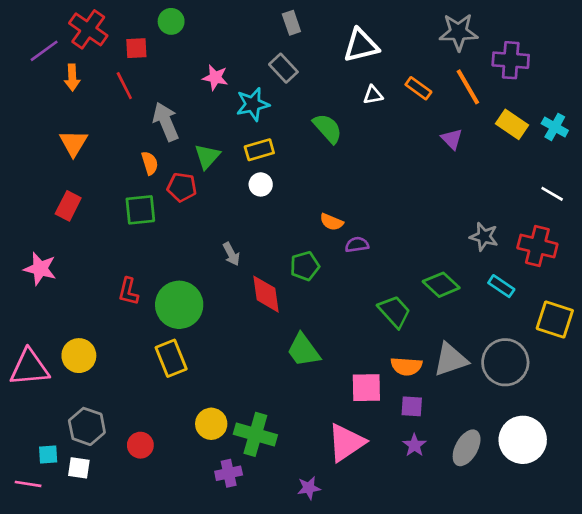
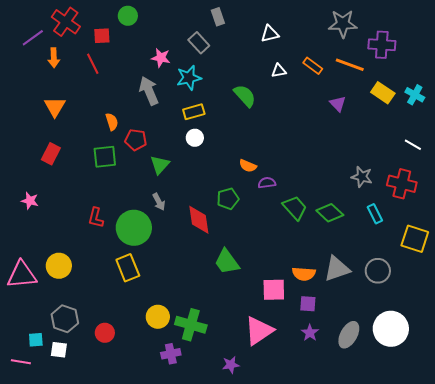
white triangle: (361, 45) -> (270, 34), size x0.7
gray rectangle: (283, 68) -> (199, 43), moved
orange line: (468, 87) -> (350, 65), turned -40
gray arrow: (166, 122) -> (149, 91), moved
green triangle: (207, 156) -> (160, 165), moved
gray arrow: (231, 254) -> (159, 202), moved
pink star: (40, 269) -> (30, 201), size x0.7
cyan rectangle: (501, 286) -> (375, 214), turned 30
green trapezoid: (394, 311) -> (295, 208), moved
gray circle: (505, 362) -> (378, 271), size x0.7

